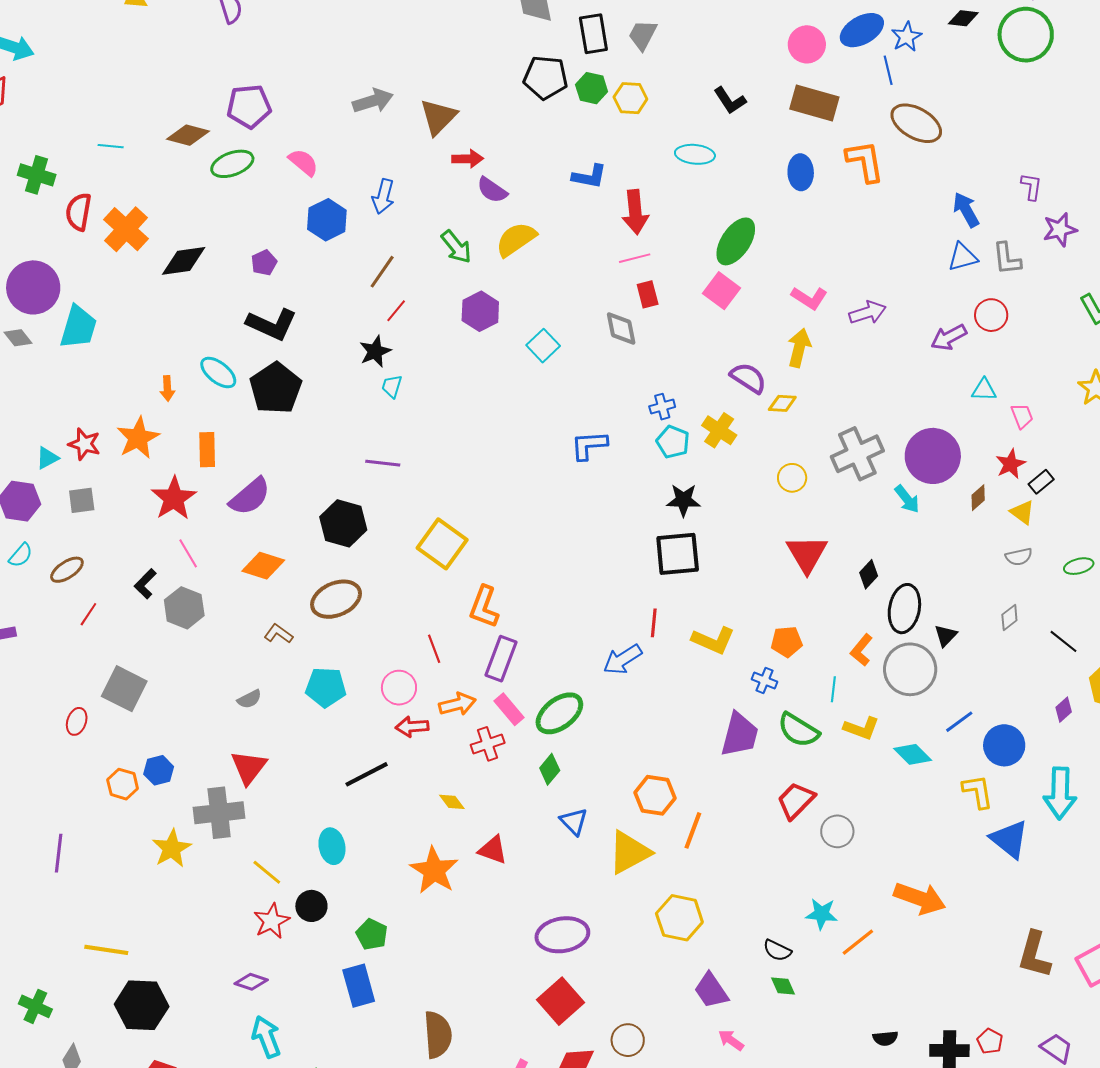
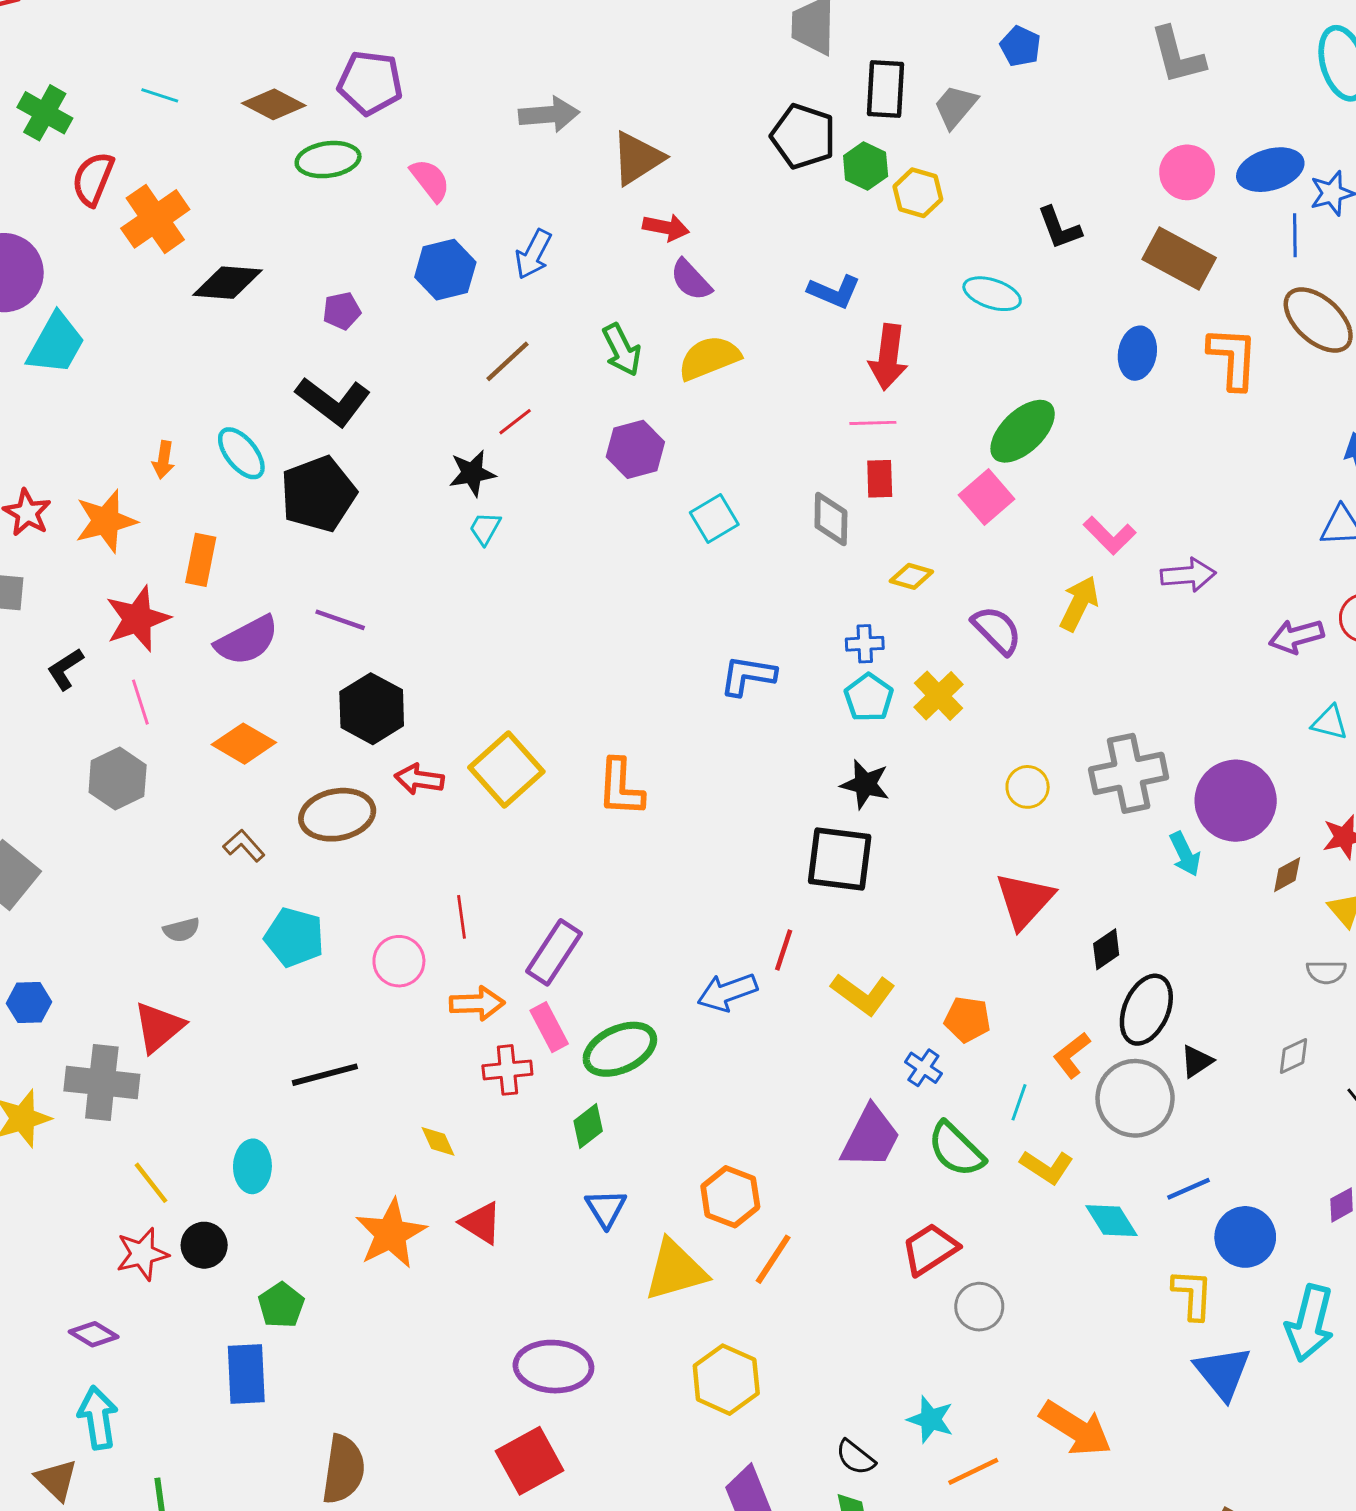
yellow diamond: (782, 403) -> (911, 576), moved
purple line: (383, 463) -> (340, 620), moved
black L-shape: (145, 584) -> (65, 669), moved
orange L-shape: (484, 607) -> (621, 787), moved, turned -30
red arrow: (412, 727) -> (419, 779), moved

